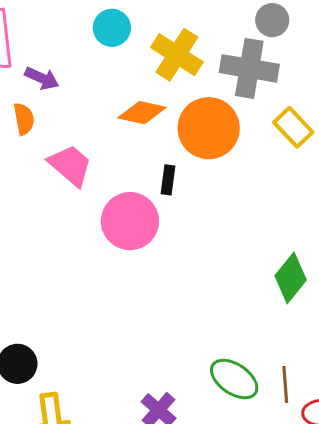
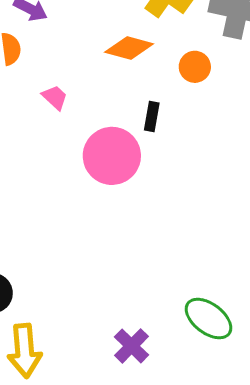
orange circle: (209, 128) -> (195, 67), size x0.5
pink trapezoid: (70, 165) -> (55, 97), size x0.6

